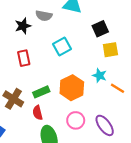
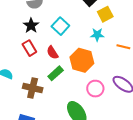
black star: (23, 26) -> (31, 26), moved
cyan star: (100, 76) -> (97, 35), moved
red semicircle: (38, 113) -> (52, 53), moved

